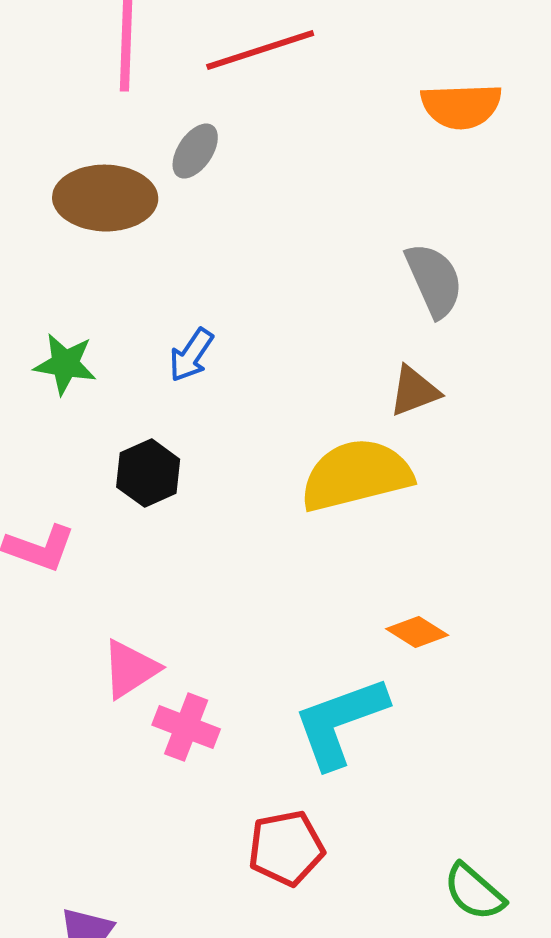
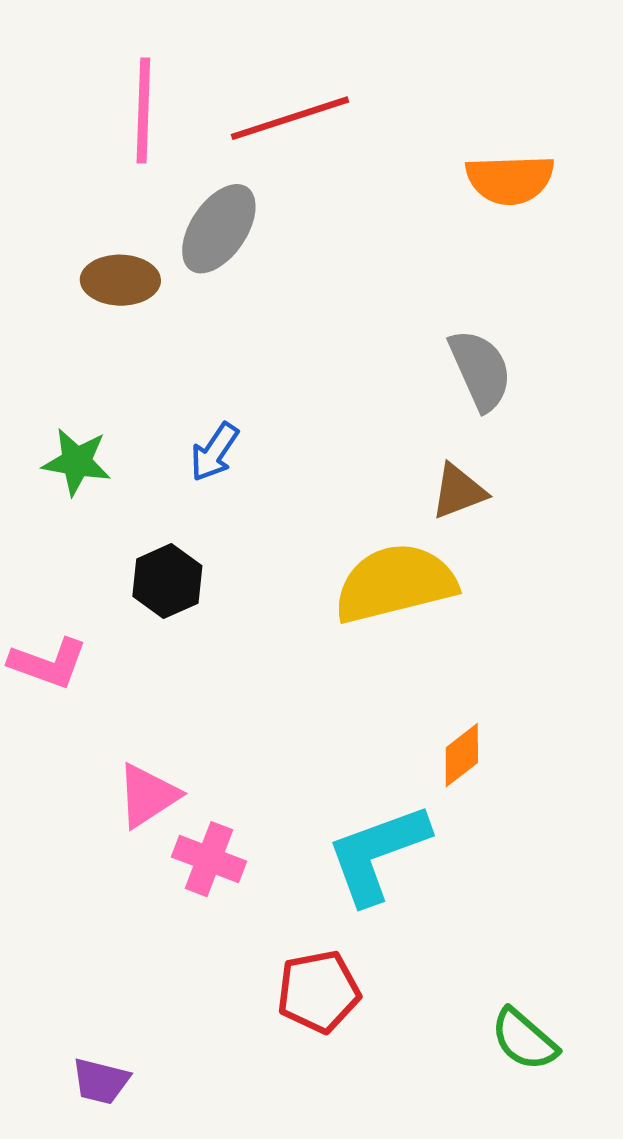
gray ellipse: (195, 151) -> (219, 229), size x1.5
brown ellipse: (105, 198) -> (120, 280), size x0.7
orange diamond: (417, 632) -> (462, 755), turned -70

